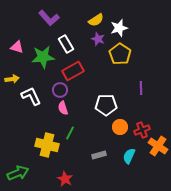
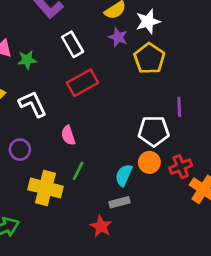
green star: (43, 57) -> (27, 60), moved, size x0.6
purple circle: (60, 90) -> (20, 150), moved
white L-shape: (31, 96) -> (33, 104), moved
white pentagon: (106, 105) -> (154, 131), moved
cyan semicircle: (129, 156) -> (124, 175), moved
red star: (65, 179) -> (101, 226), moved

